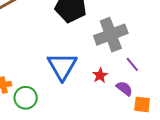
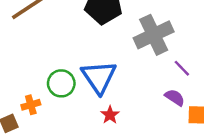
red star: (100, 75) -> (110, 115), moved
green circle: (26, 98) -> (61, 83), moved

